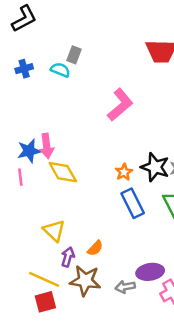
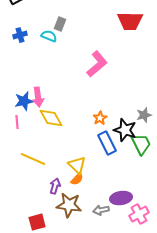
black star: (155, 167) -> (125, 130), moved
yellow triangle: (54, 231) -> (77, 165), moved
yellow line: (44, 279) -> (33, 159), moved

